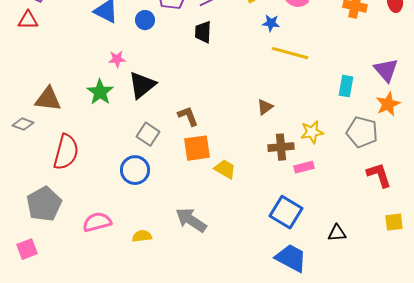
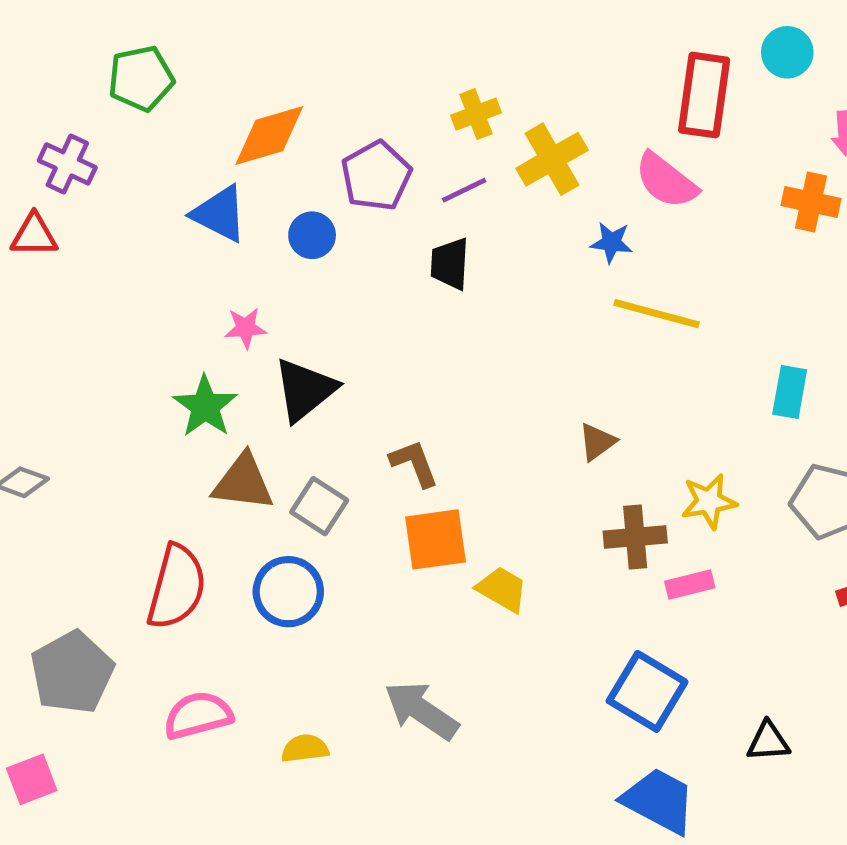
brown triangle: (48, 99) -> (243, 482), moved
red semicircle: (66, 152) -> (177, 587), moved

